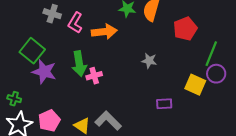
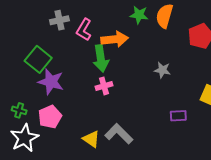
gray cross: (52, 14) -> (59, 20), turned -30
green arrow: (79, 64) -> (101, 58), moved
pink pentagon: (49, 121) -> (50, 117), moved

